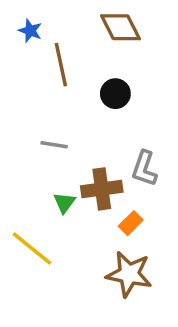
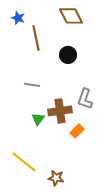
yellow line: (32, 249) -> (24, 162), moved
brown star: (129, 274) -> (56, 178), moved, size x0.6

